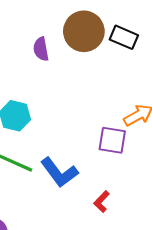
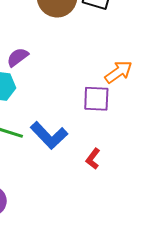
purple semicircle: (41, 49) -> (18, 57), moved, turned 70

